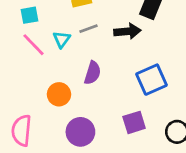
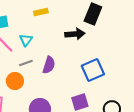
gray line: (88, 29) -> (26, 63), moved
orange circle: (59, 94) -> (15, 81), moved

